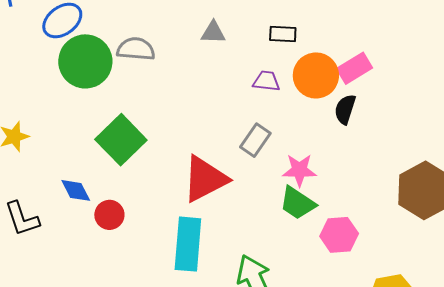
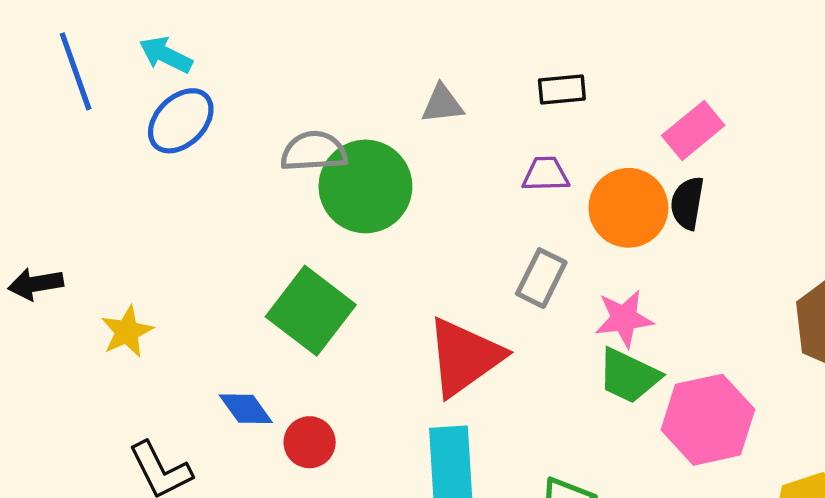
green circle: (85, 61) -> (365, 186), moved
orange circle: (316, 75) -> (628, 208), moved
pink hexagon: (339, 235) -> (708, 420), size x1.4

